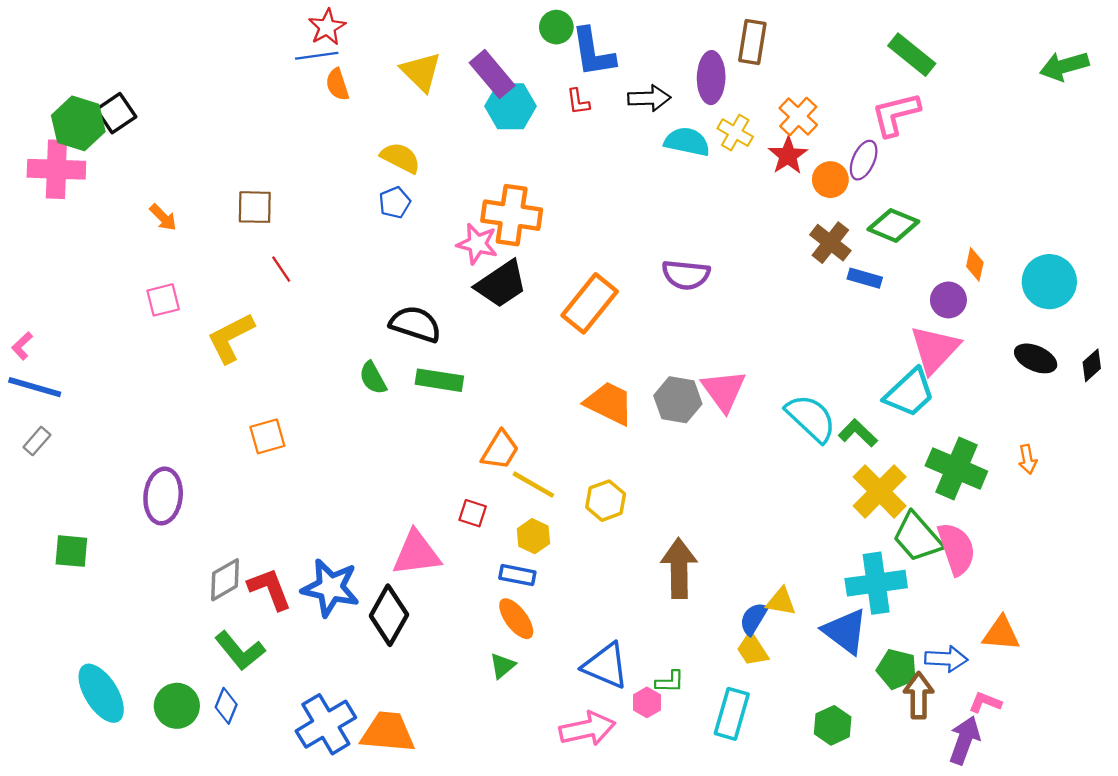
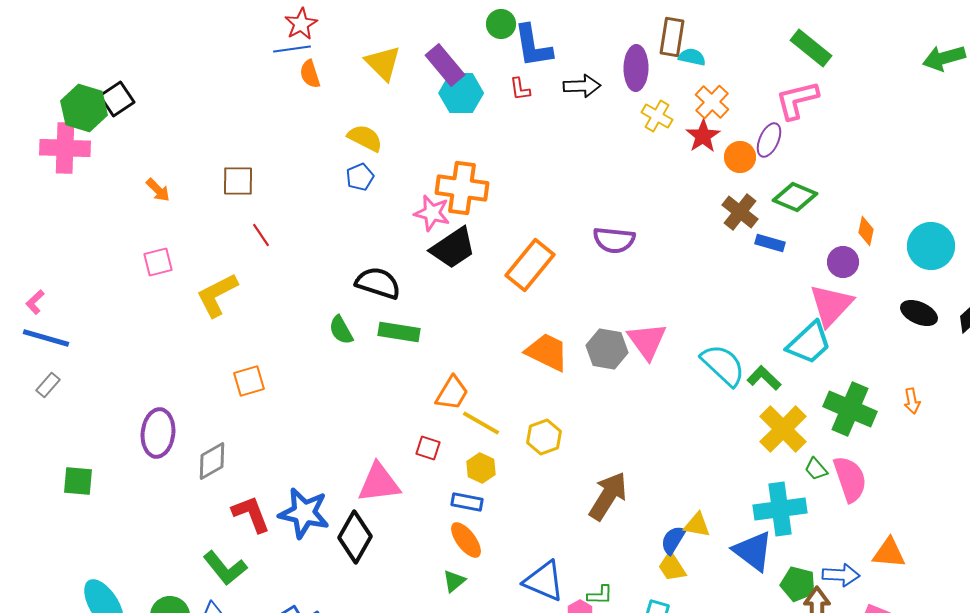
cyan semicircle: (687, 142) -> (692, 57), moved, size x0.7
green trapezoid: (917, 537) -> (816, 469), size x0.5
brown arrow: (679, 568) -> (608, 496), turned 33
gray diamond: (225, 580) -> (212, 461), moved

